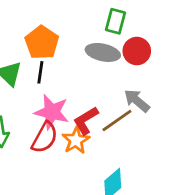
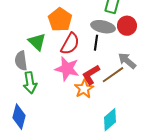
black line: (40, 72) -> (96, 43), moved
red semicircle: (45, 138) -> (70, 44), moved

